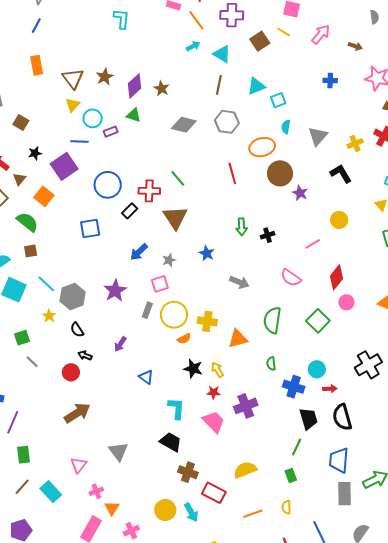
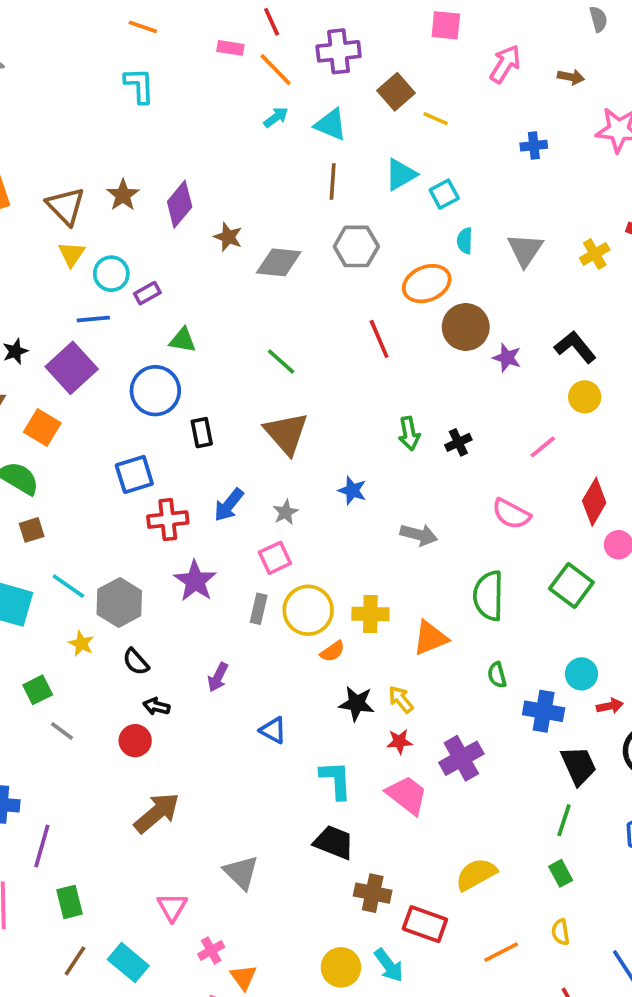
yellow line: (284, 32) -> (436, 119), moved
brown star: (162, 88) -> (228, 237), moved
green triangle: (134, 115) -> (183, 340), moved
black L-shape: (341, 174) -> (575, 347), moved
red cross: (149, 191) -> (168, 520), moved
black rectangle: (130, 211) -> (202, 433), turned -49

